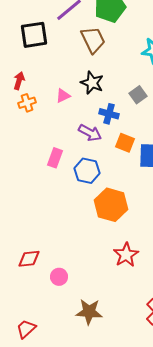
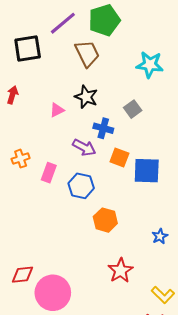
orange cross: (27, 103) -> (21, 159), moved
orange hexagon: (111, 205) -> (105, 220), size x0.7
pink circle: (59, 277) -> (53, 293), size x2.0

